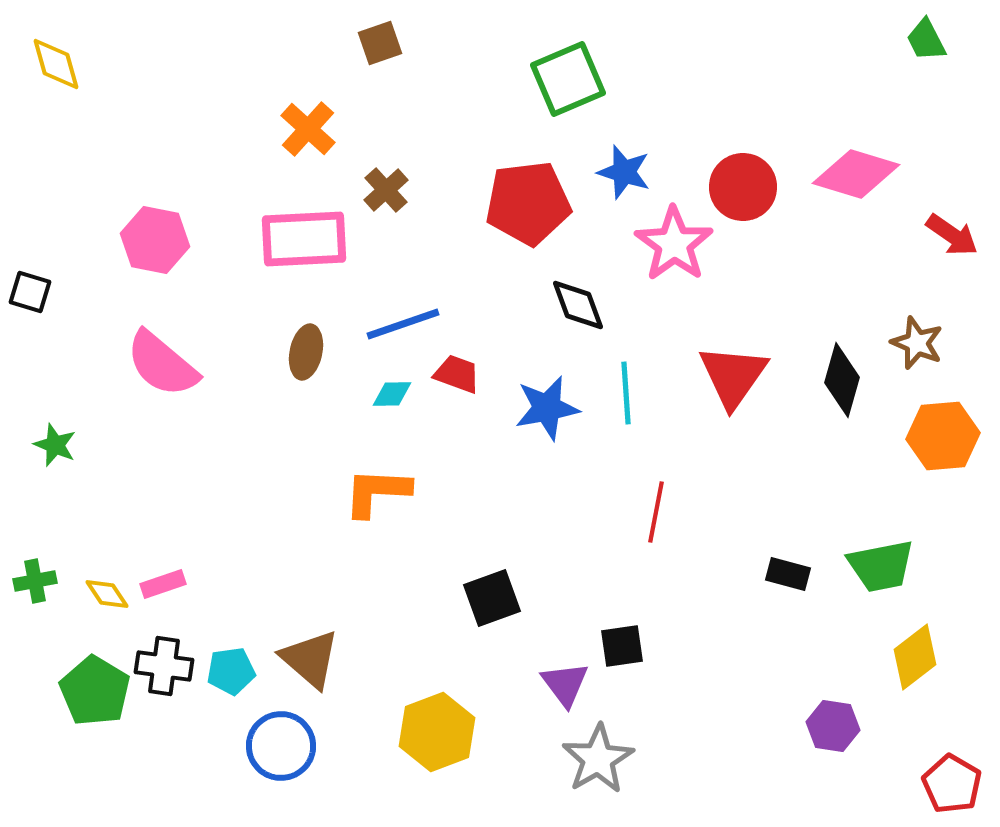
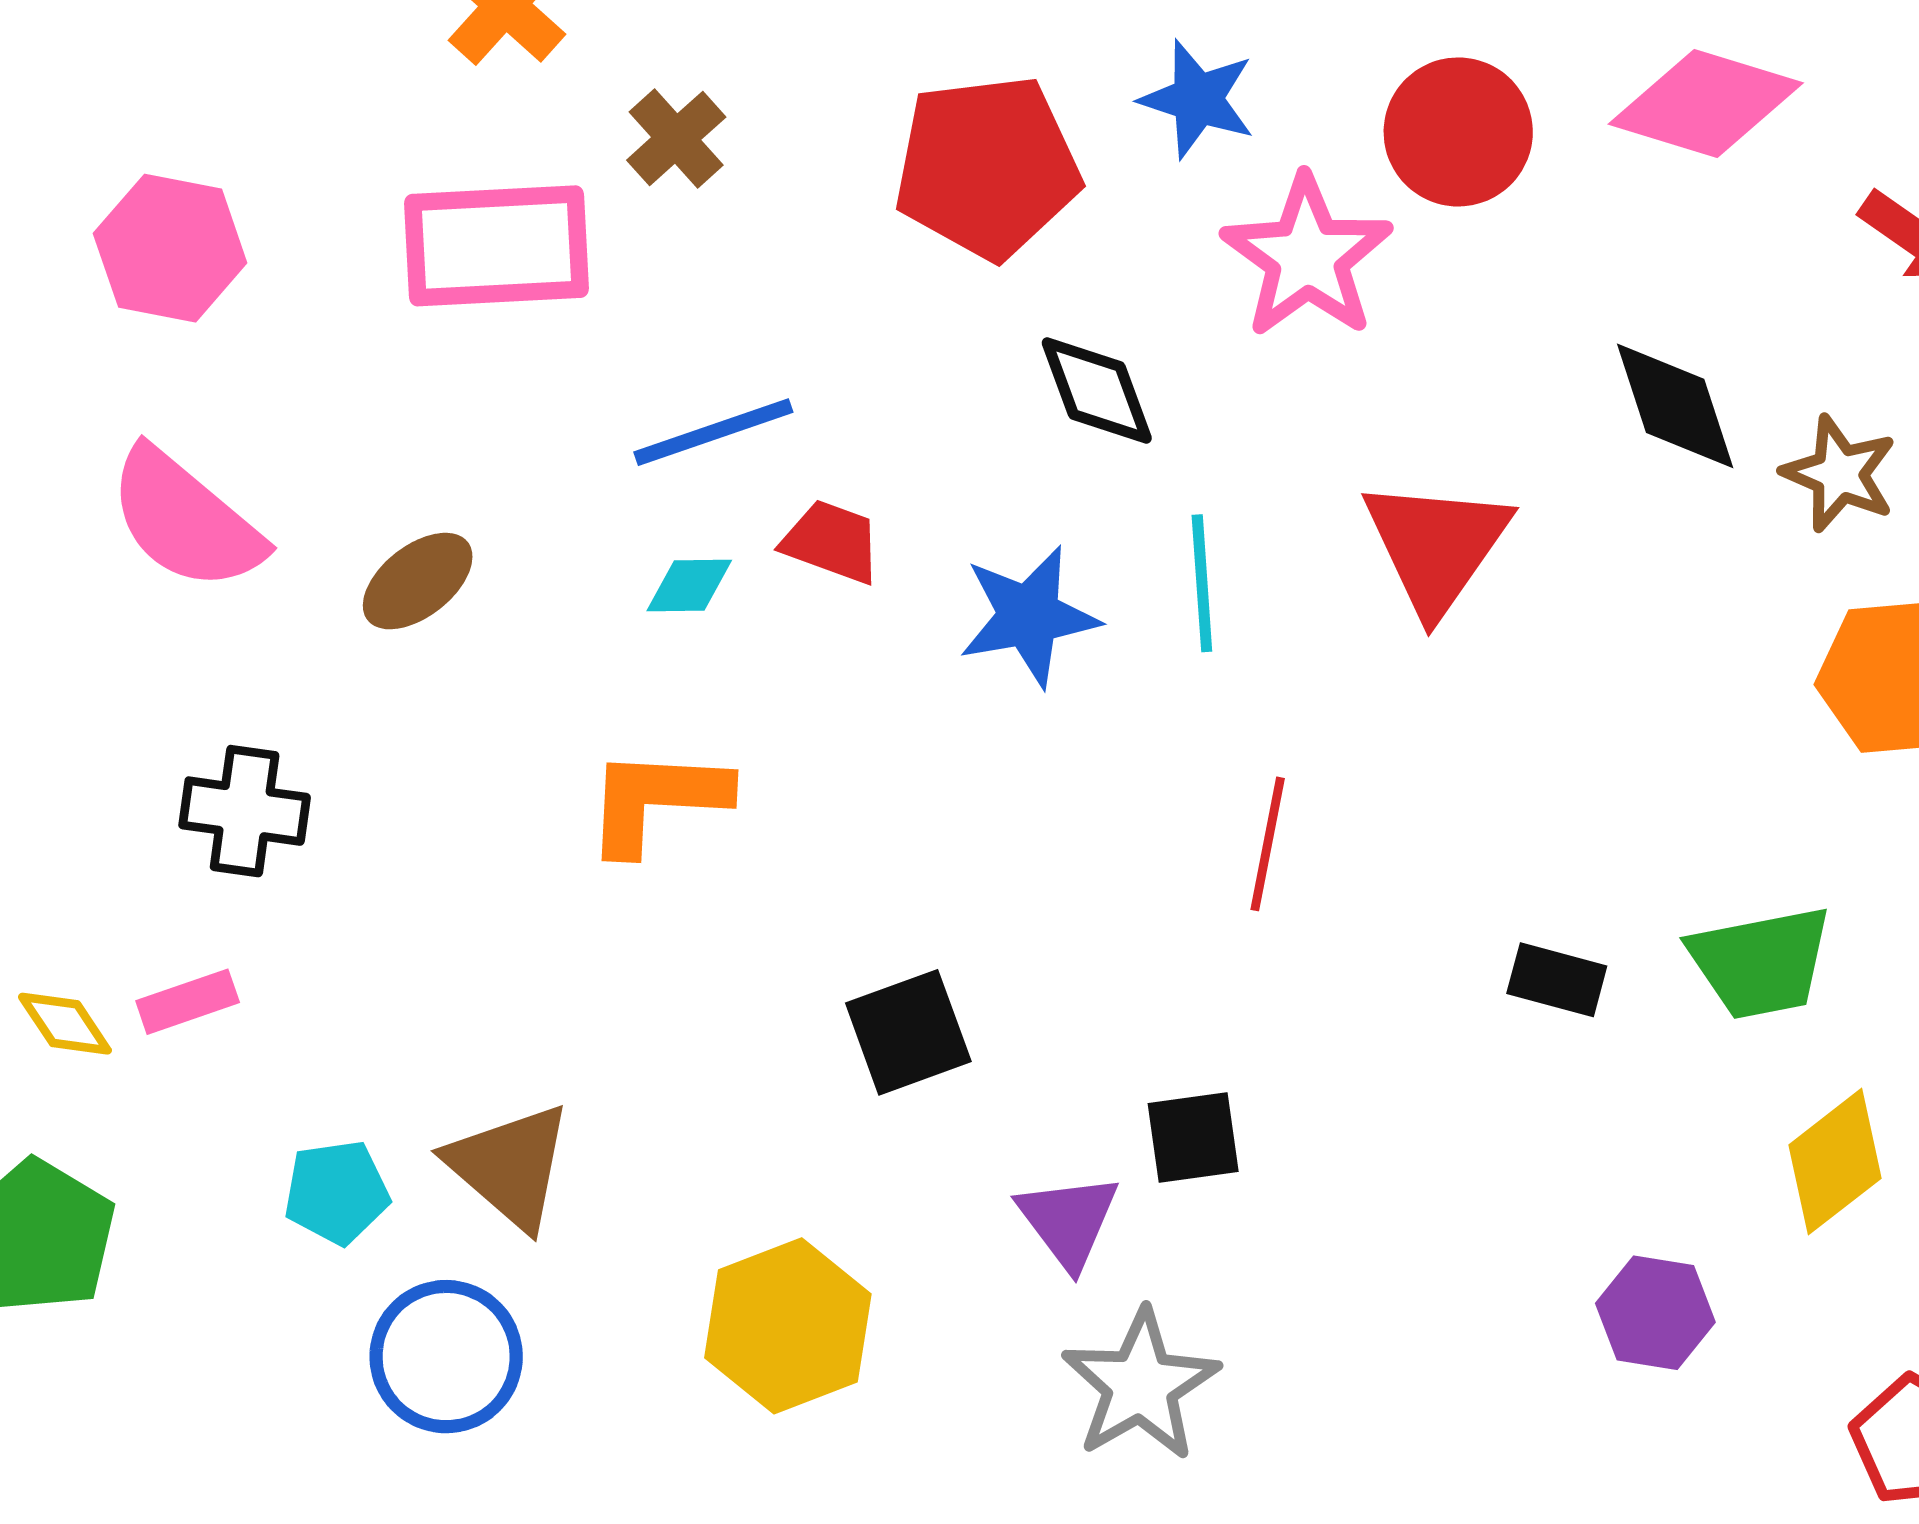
brown ellipse: (306, 352) -> (418, 581), moved, turned 40
black diamond: (842, 380) -> (1675, 406), moved, turned -34
black cross: (164, 666) -> (245, 811), moved

